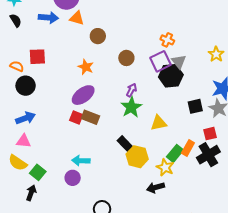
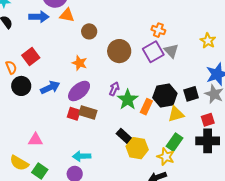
red square: (37, 57) -> (31, 56), turned -30
brown circle: (126, 58) -> (119, 51), size x1.5
orange semicircle: (17, 66) -> (11, 67), turned 48
black hexagon: (171, 76) -> (165, 96), moved
purple arrow: (131, 90) -> (114, 89), moved
blue arrow: (25, 118) -> (50, 87), moved
yellow triangle: (159, 123) -> (176, 114), moved
pink triangle: (23, 141) -> (35, 140), moved
orange rectangle: (188, 148) -> (146, 107), moved
black cross: (208, 155) -> (208, 141), turned 35

